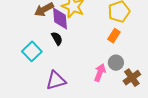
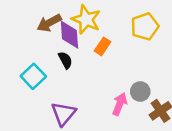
orange rectangle: (114, 36) -> (102, 46), moved
purple triangle: (56, 80) -> (63, 114), turned -35

